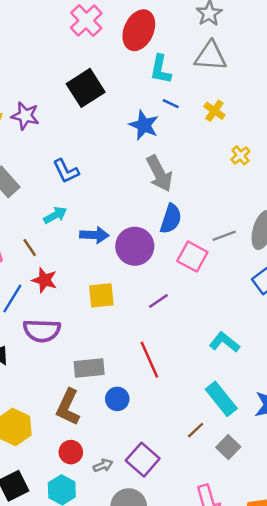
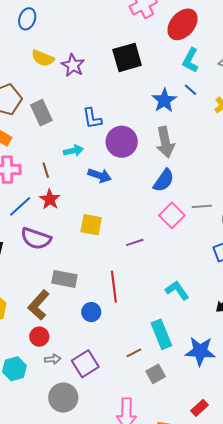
purple circle: (135, 246) -> (122, 142), moved
blue circle: (117, 399) -> (91, 312), moved
red circle: (71, 452) -> (39, 337), moved

